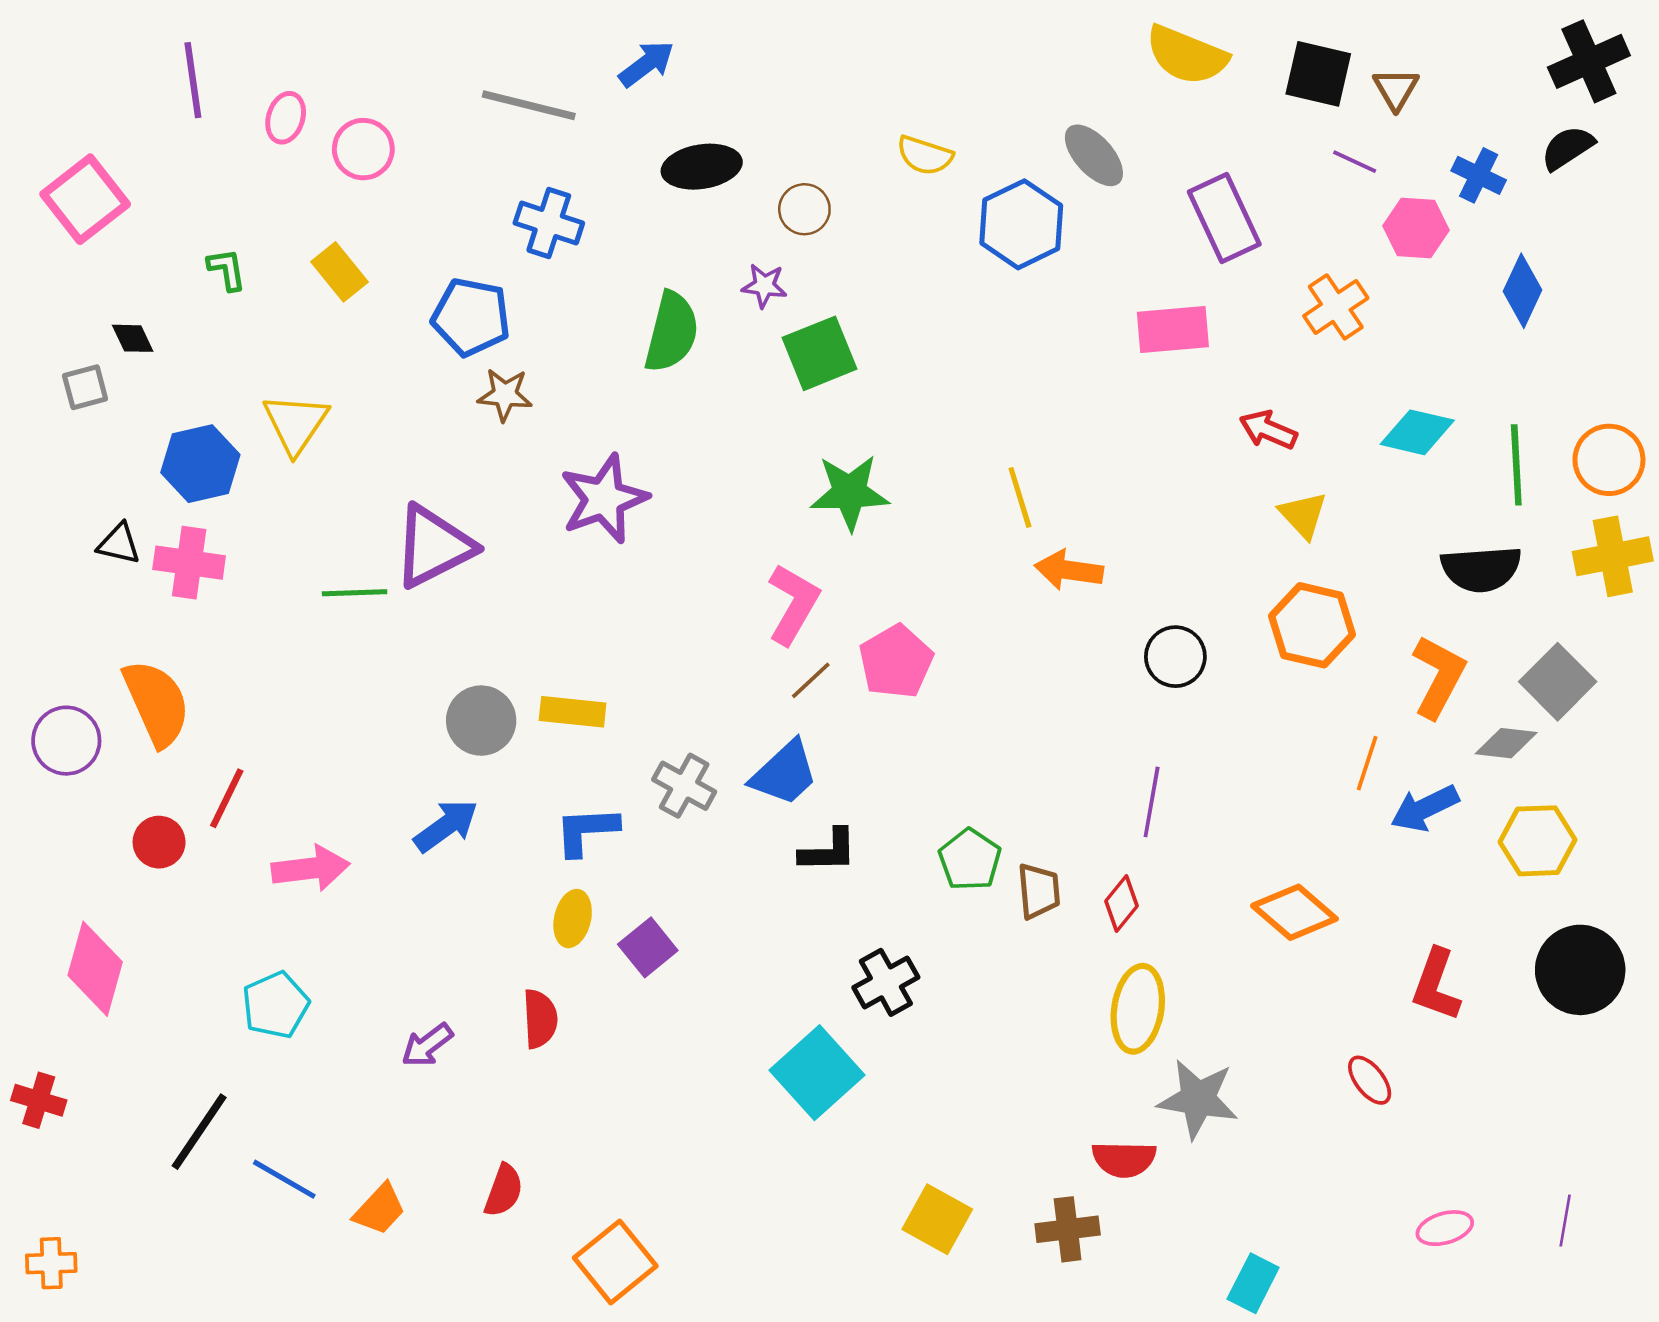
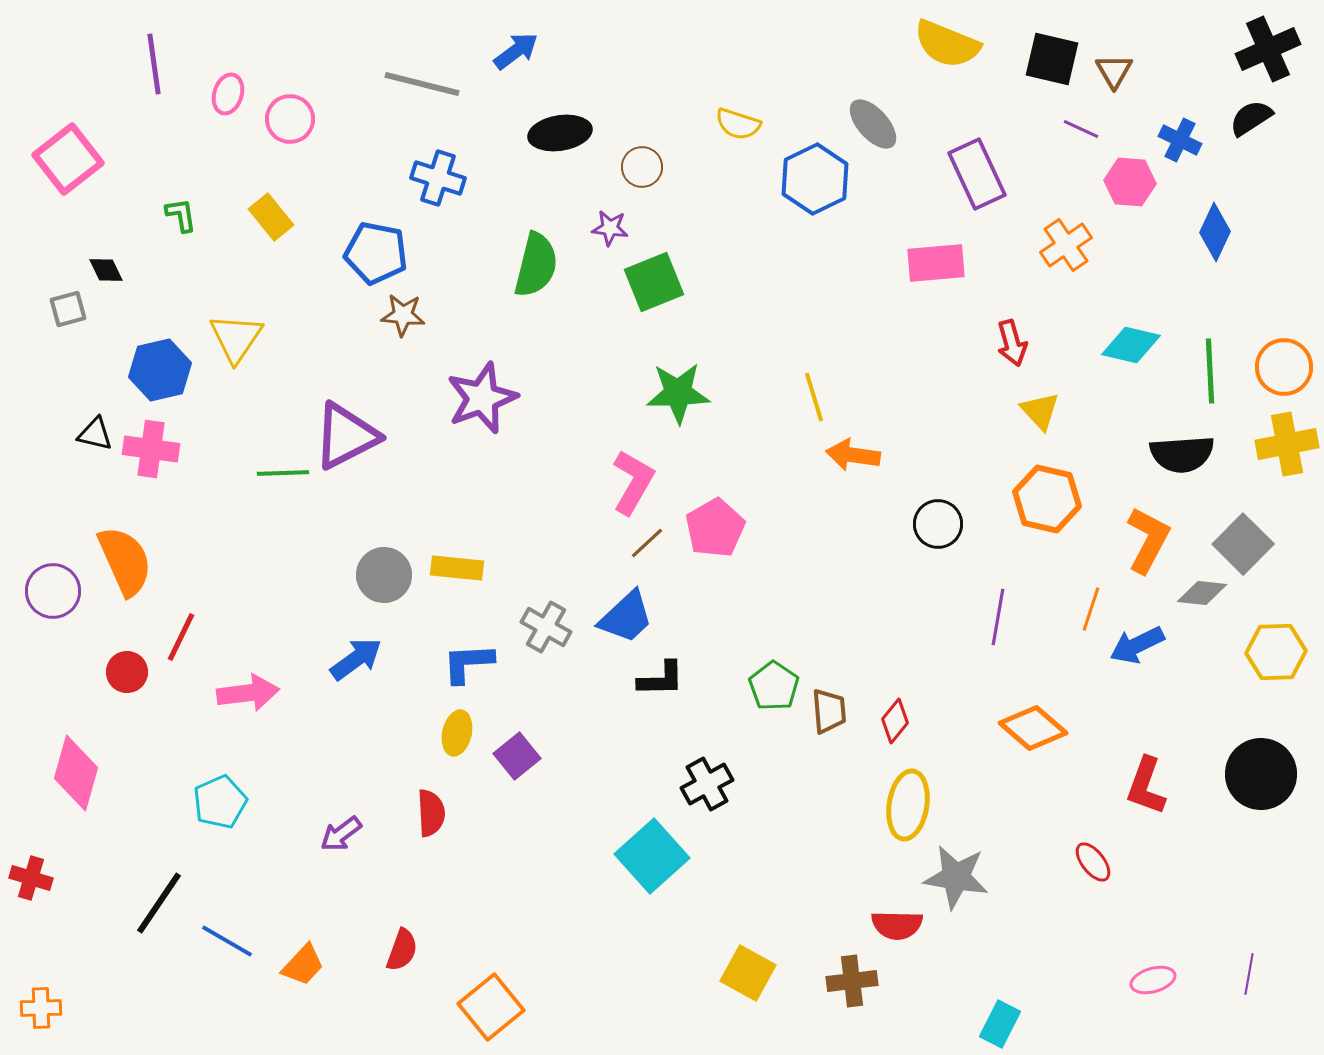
red arrow: (1268, 430) -> (1012, 343), turned -129
purple line: (1152, 802) -> (998, 617), moved
yellow hexagon: (1538, 841) -> (1276, 652), moved

